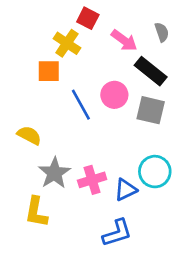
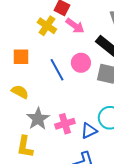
pink arrow: (124, 40) -> (75, 26), moved
orange square: (49, 71) -> (21, 57), moved

